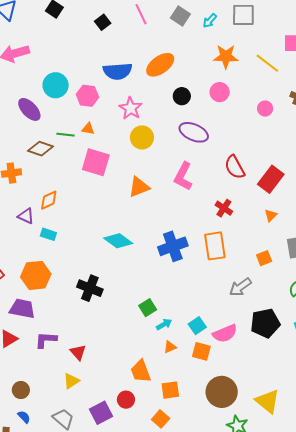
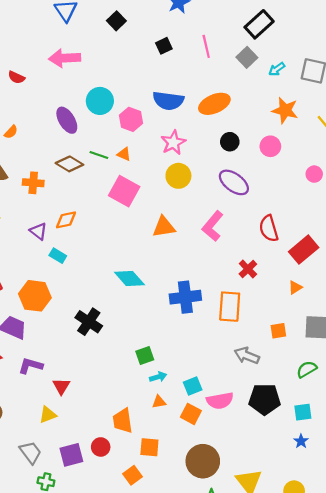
gray arrow: (240, 287) -> (247, 356), turned 45

